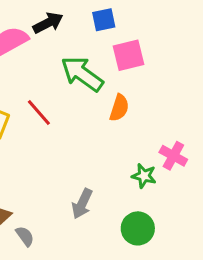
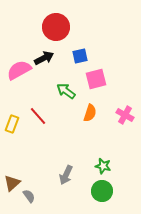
green arrow: (82, 74) -> (66, 91), size x0.7
pink cross: (173, 156) -> (125, 115), moved
green star: (144, 176) -> (103, 166), moved

